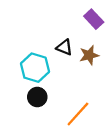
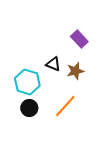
orange line: (78, 114) -> (65, 106), moved

